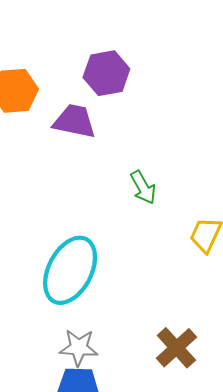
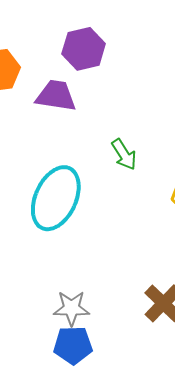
cyan ellipse: (70, 270) -> (56, 198), moved

